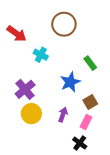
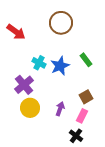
cyan cross: (41, 55) -> (39, 63), moved
blue star: (70, 82) -> (60, 66), moved

